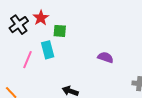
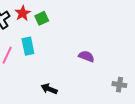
green square: (60, 31) -> (42, 18), moved, turned -32

